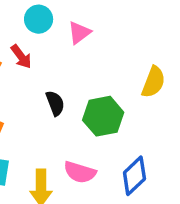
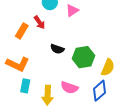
yellow semicircle: (153, 82) -> (108, 67), moved
black semicircle: (55, 103) -> (57, 49), turned 128

